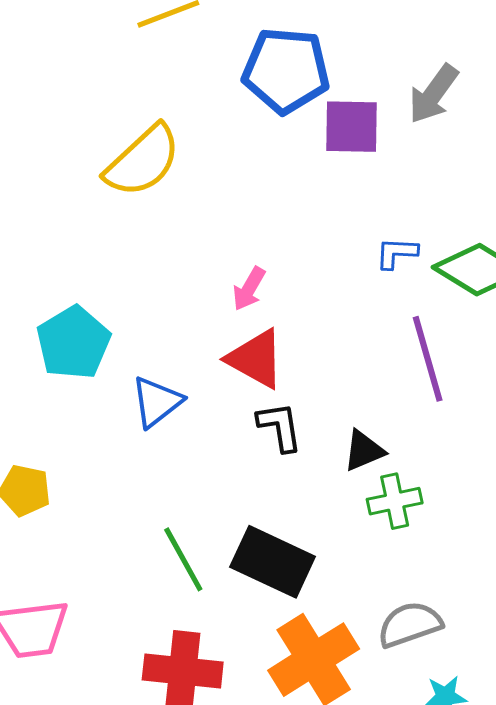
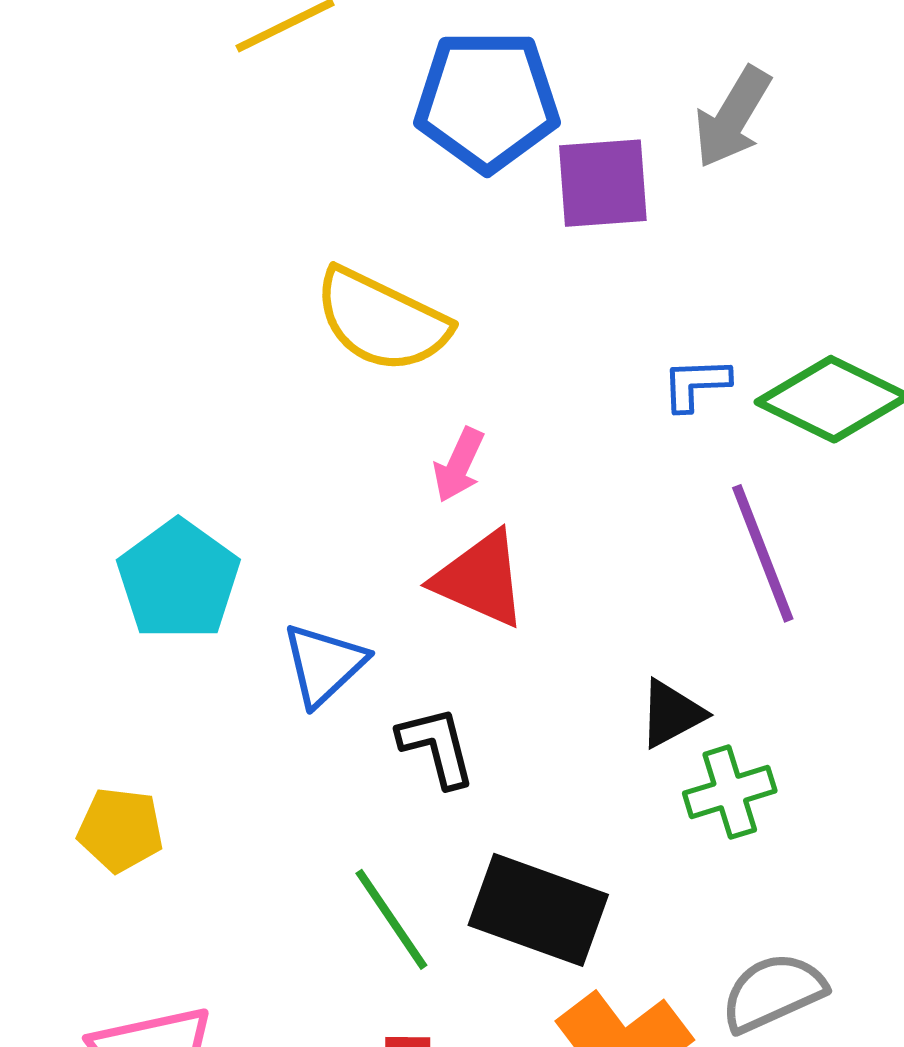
yellow semicircle: (143, 161) -> (382, 320), moved, turned 74
black L-shape: (280, 427) -> (437, 747), moved

